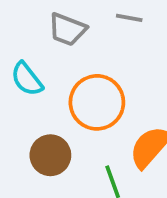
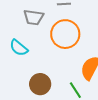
orange circle: (97, 102) -> (65, 34), moved

